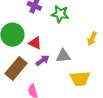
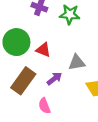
purple arrow: (42, 60) -> (54, 79), moved

